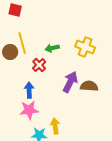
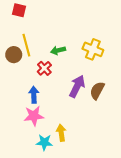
brown semicircle: (89, 86) -> (97, 91), turned -66

